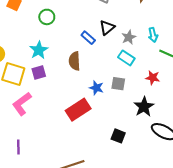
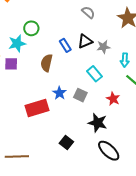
green circle: (47, 17) -> (31, 28), moved
gray star: (129, 37) -> (103, 47), moved
black star: (144, 107) -> (98, 123), turned 30

